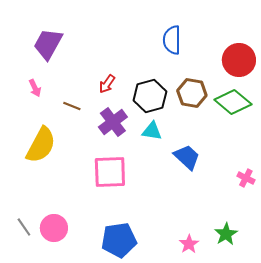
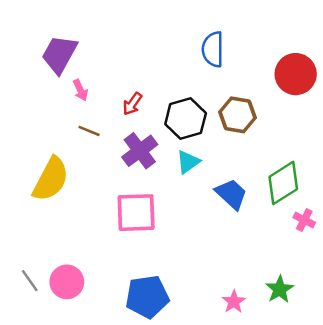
pink arrow: (35, 88) -> (80, 90), moved
green diamond: (233, 102) -> (283, 183), moved, turned -72
cyan triangle: (152, 131) -> (188, 162), turned -45

